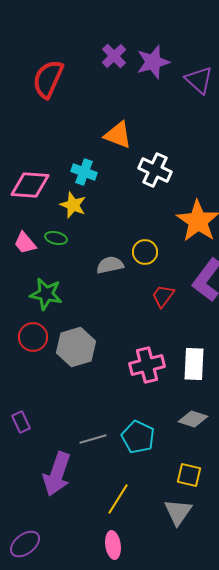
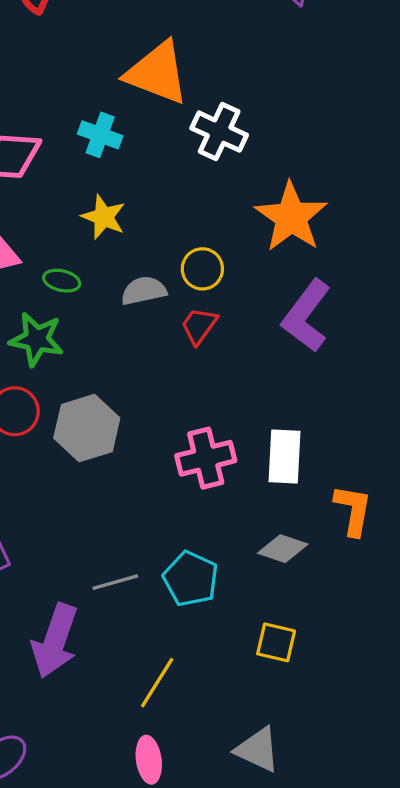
orange triangle: (118, 135) -> (157, 73), size x1.4
yellow star: (73, 205) -> (104, 217), moved
green ellipse: (56, 238) -> (62, 281), moved
red trapezoid: (163, 296) -> (199, 326), moved
gray triangle: (178, 512) -> (258, 750), moved, turned -40

